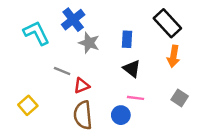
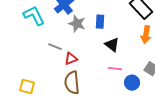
blue rectangle: (127, 39) -> (100, 22), moved
yellow square: (28, 105) -> (27, 87), moved, turned -35
blue circle: (121, 115) -> (132, 83), moved

